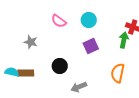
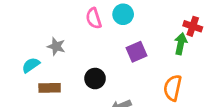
cyan circle: (89, 20) -> (123, 14), moved
pink semicircle: (59, 21) -> (94, 18), turned 35
cyan semicircle: (12, 72) -> (31, 65), moved, turned -48

